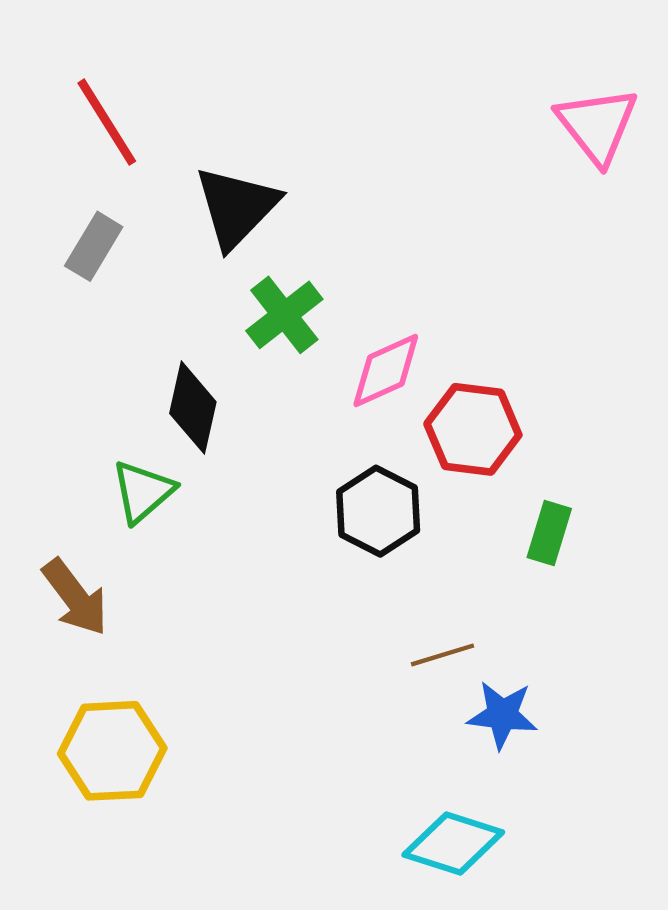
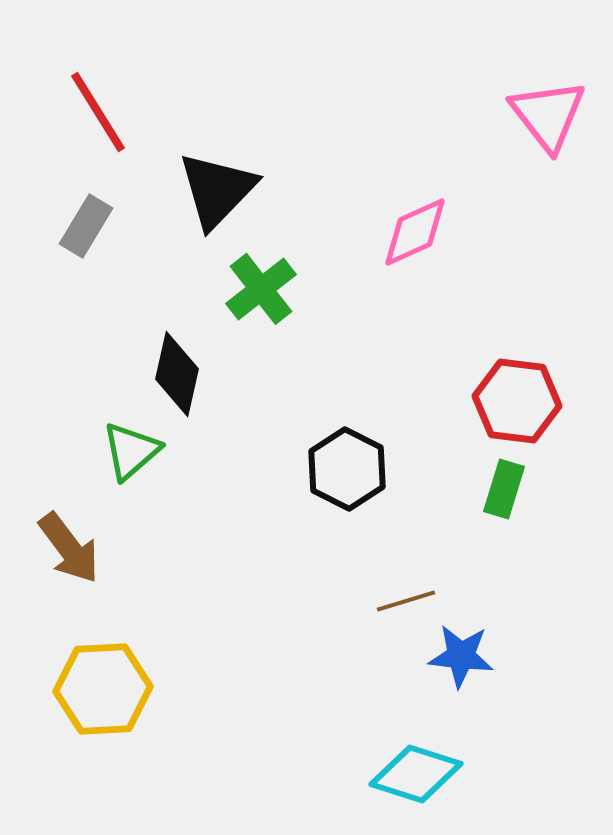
pink diamond: (386, 371) -> (415, 232), moved
red hexagon: (473, 429) -> (517, 401), moved

